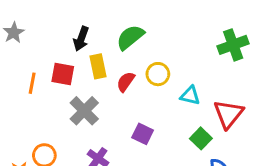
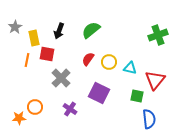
yellow rectangle: (98, 66) -> (34, 38), moved
yellow circle: (158, 74) -> (109, 62), moved
purple square: (143, 134) -> (99, 93), size x1.5
green square: (201, 138) -> (137, 96), turned -32

